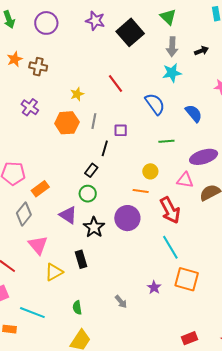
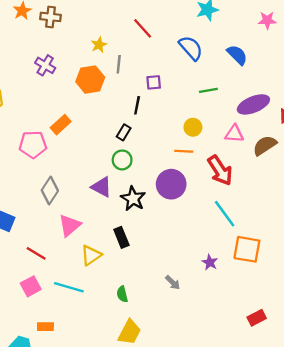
gray line: (94, 121) -> (119, 64), moved
orange rectangle: (40, 189) -> (61, 125), moved
pink triangle: (38, 245) -> (70, 225), turned 35
cyan line: (32, 313) -> (69, 287), moved

